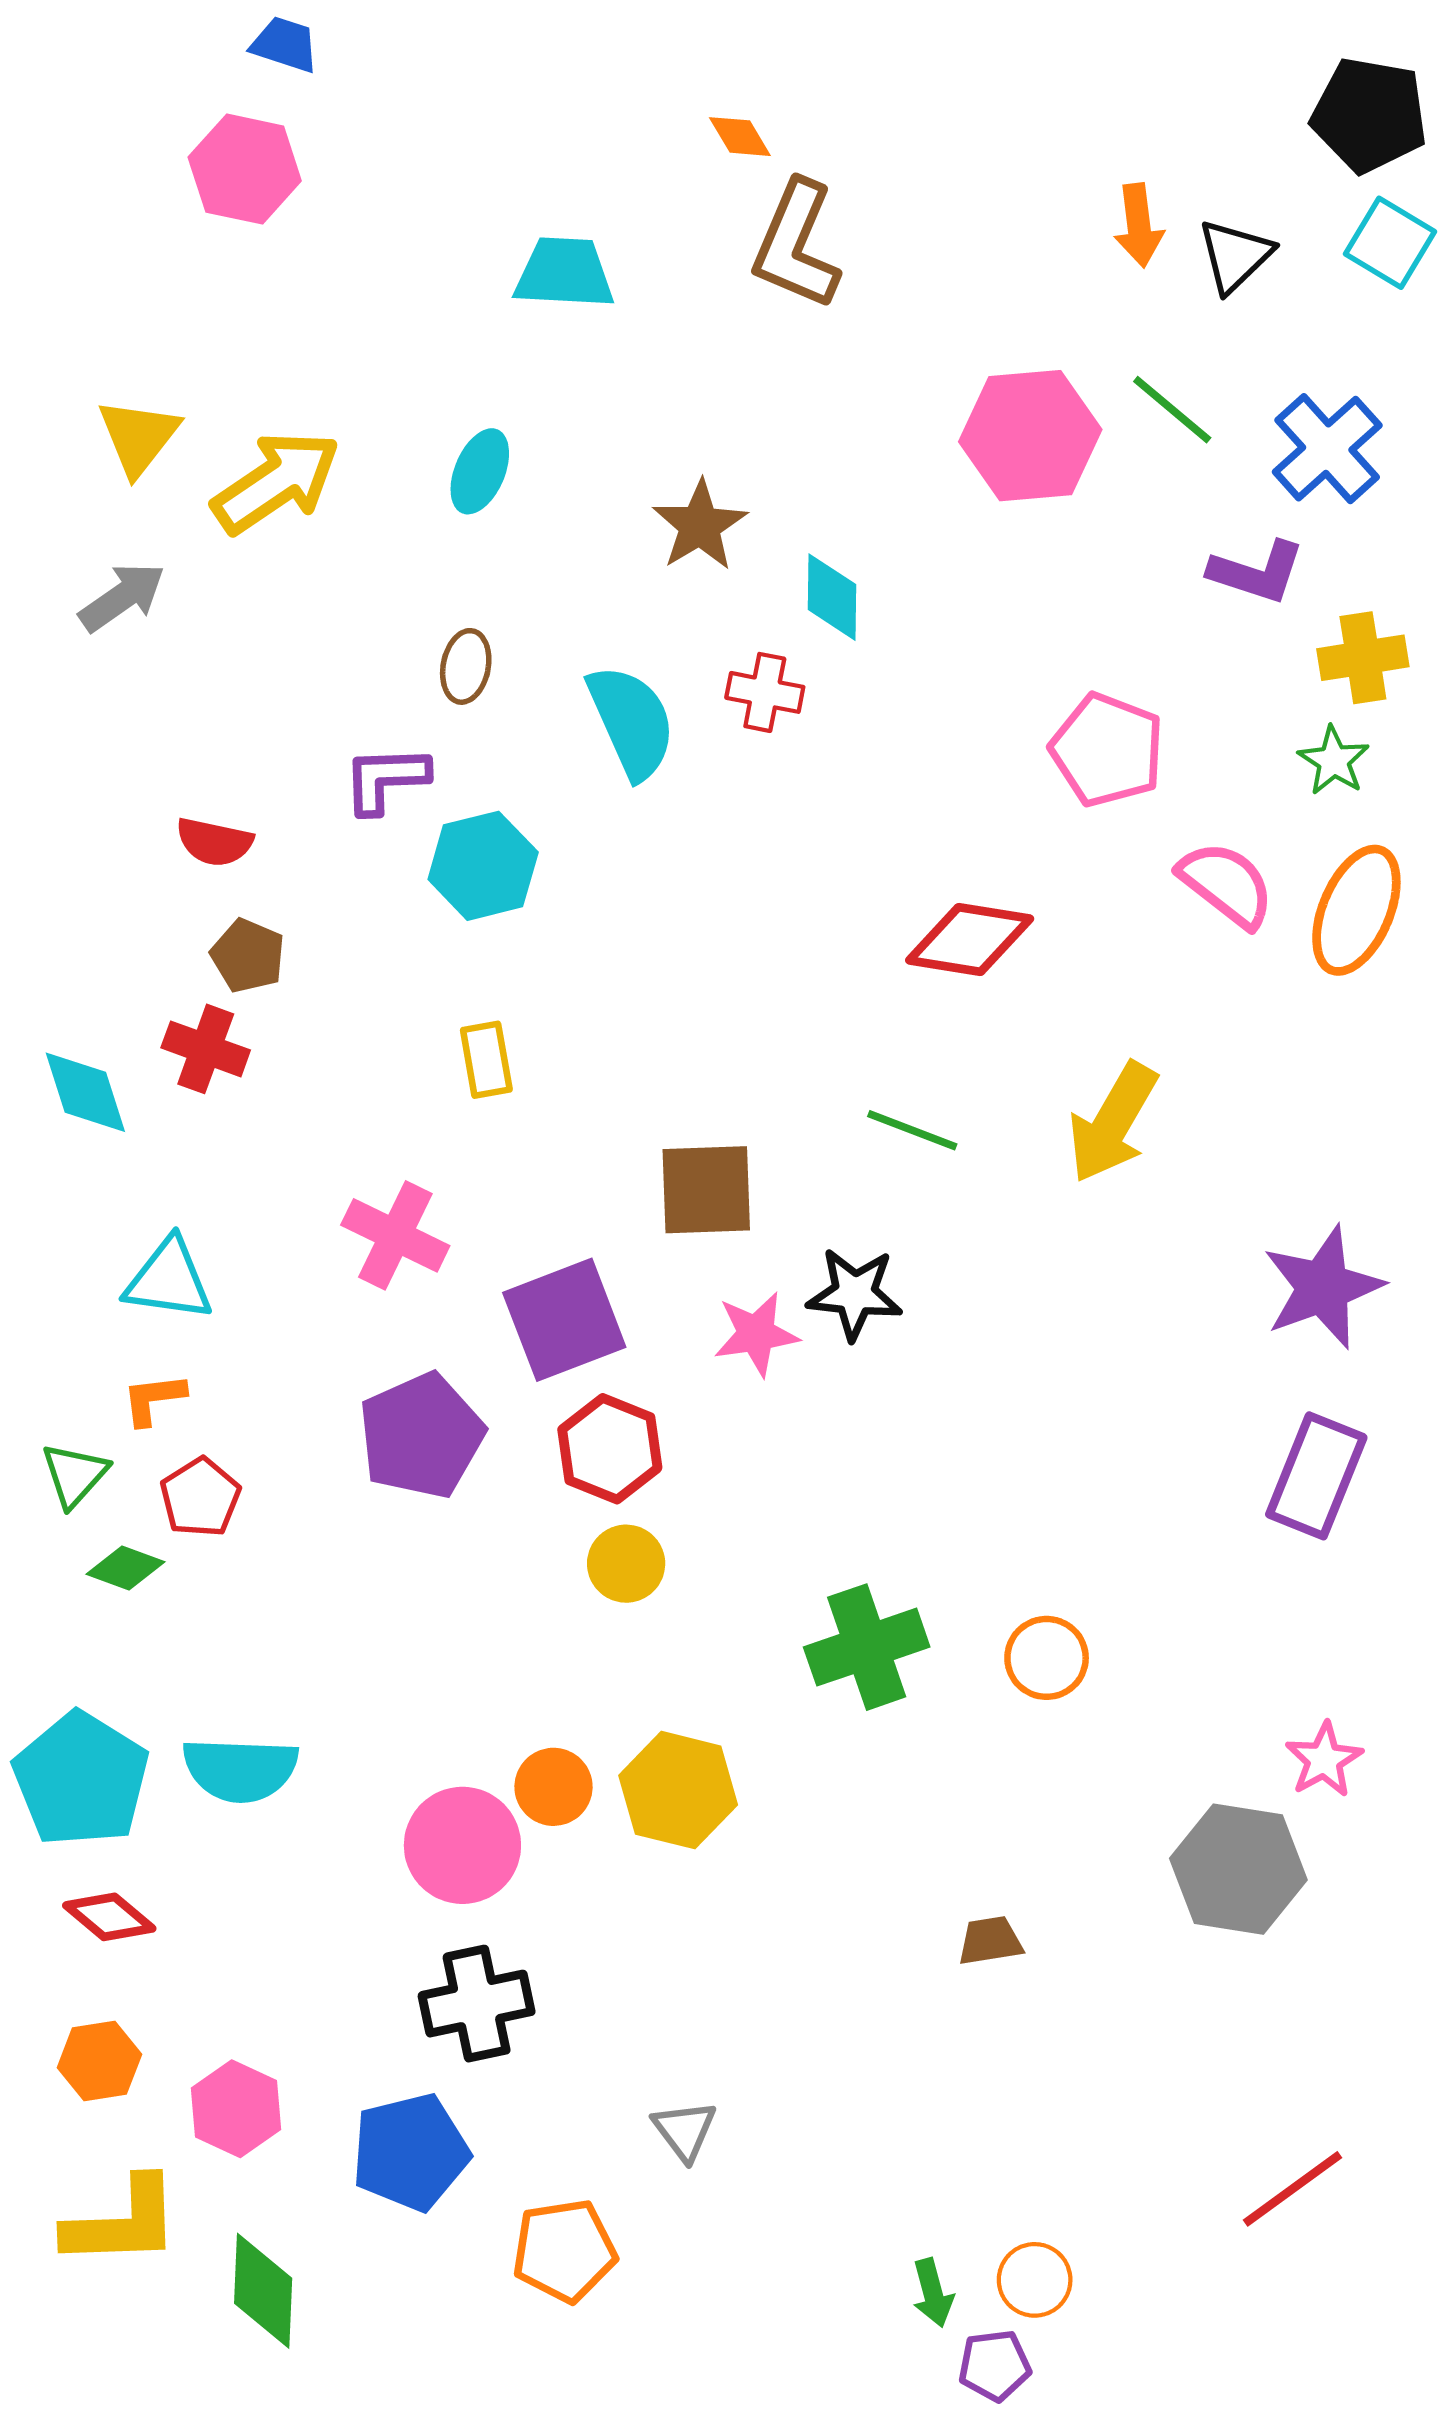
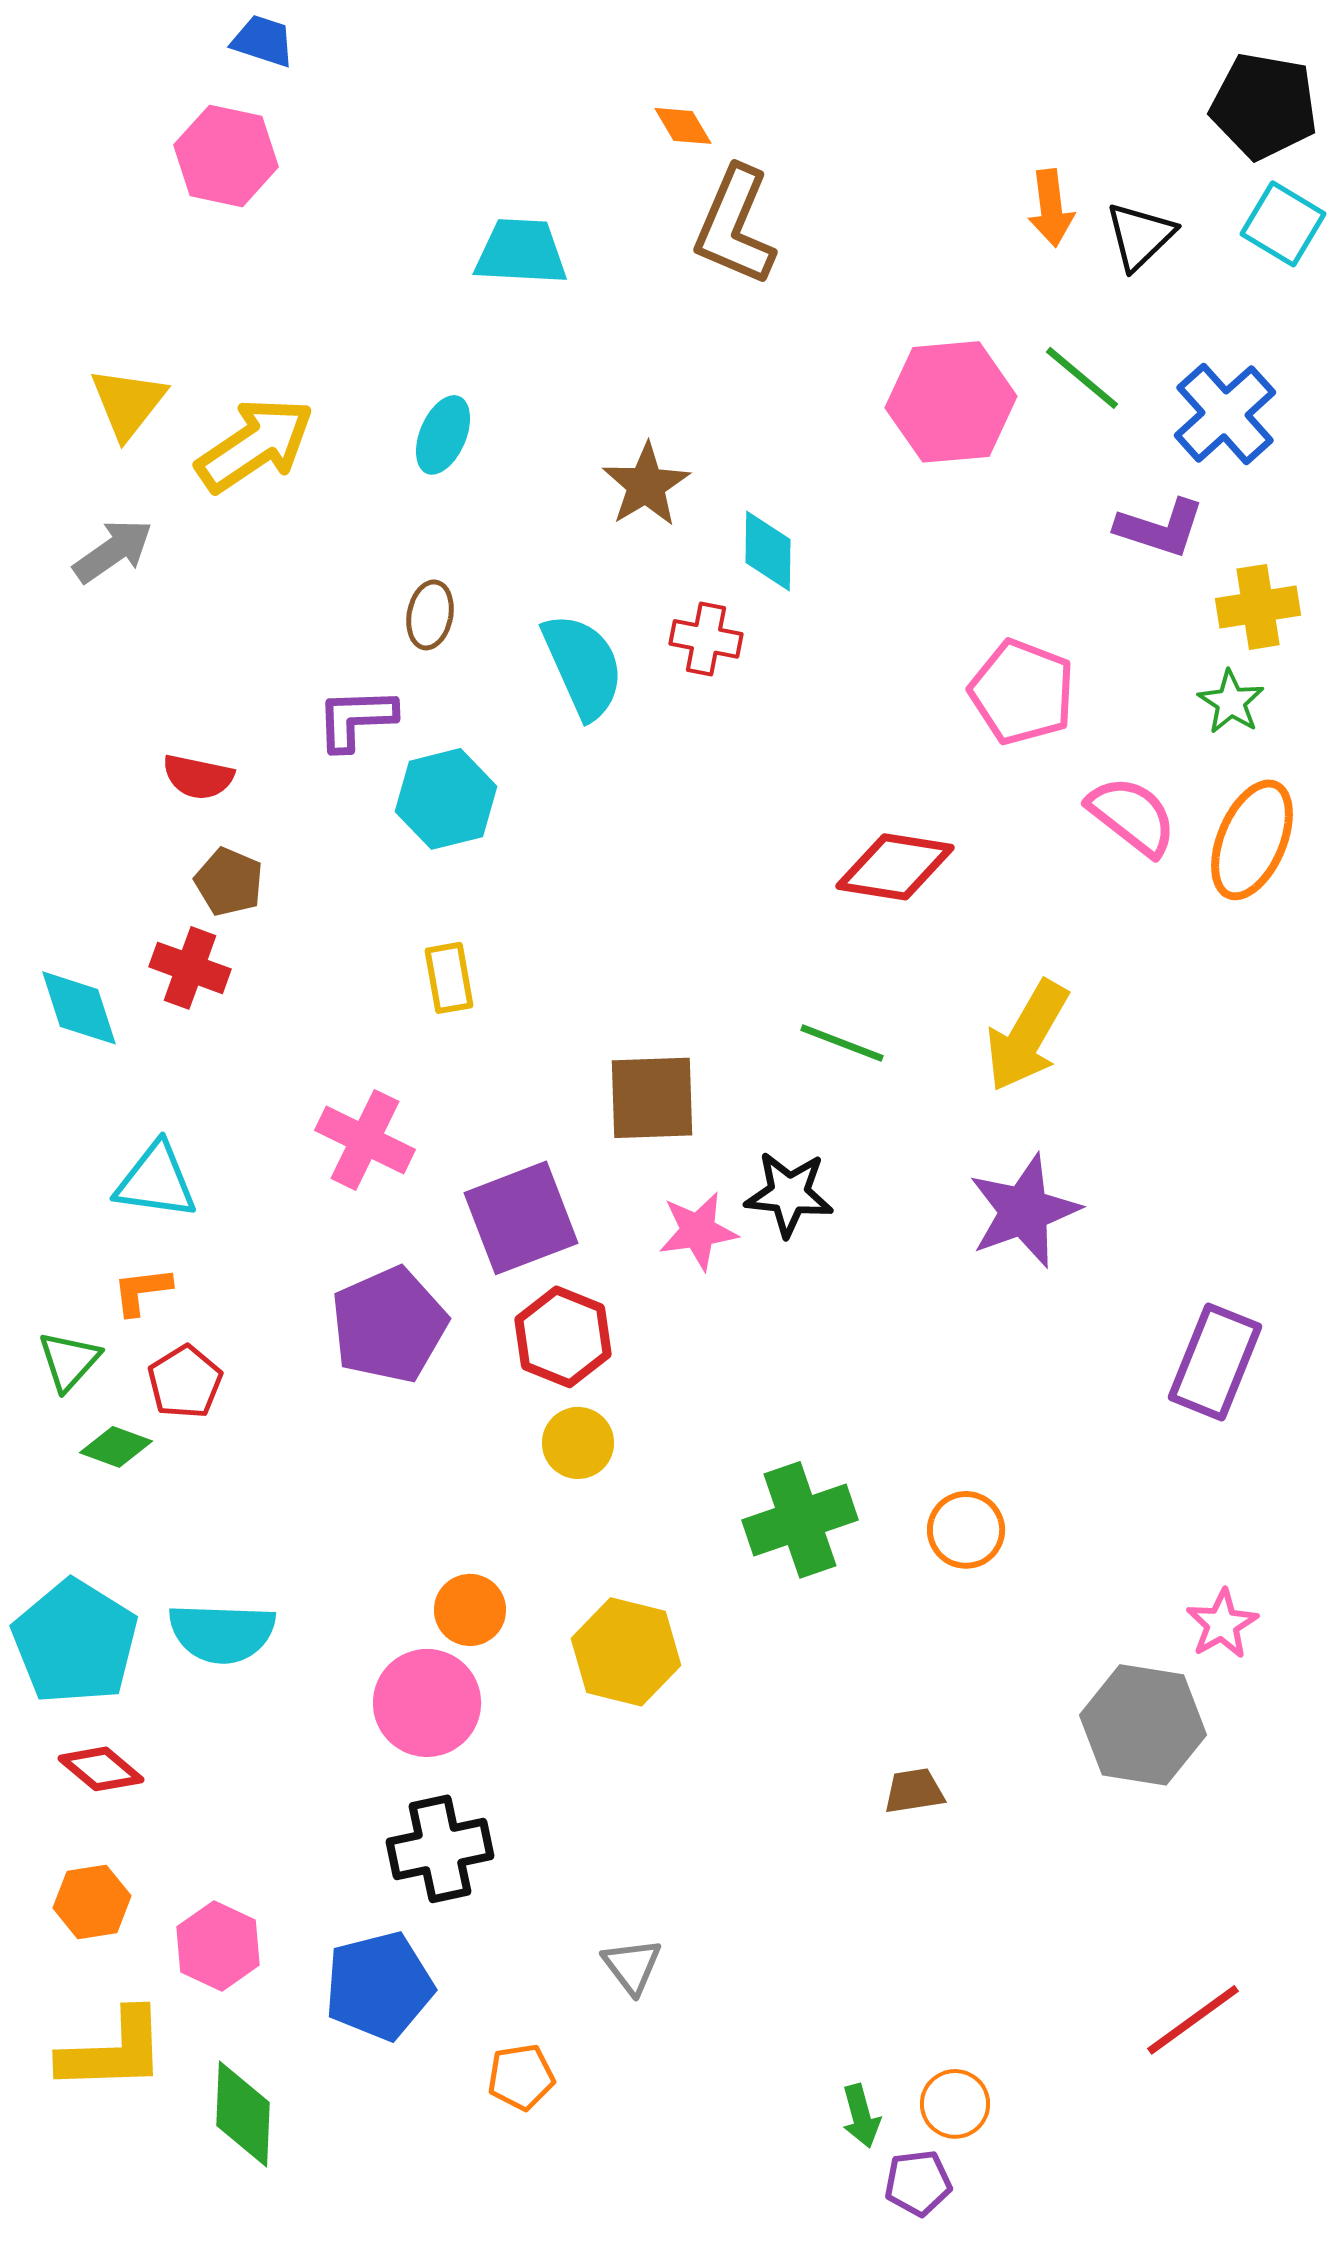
purple star: (1323, 1287) -> (1024, 1211), moved
orange circle: (554, 1787) -> (470, 1610), moved
orange pentagon: (564, 2251) -> (521, 2077), size x0.7

